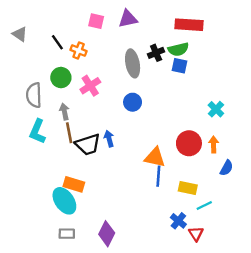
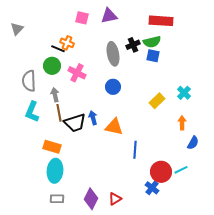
gray triangle: (20, 34) -> (17, 29), turned 40
black line: (57, 42) -> (58, 49), moved, turned -32
pink cross: (90, 86) -> (77, 73), turned -30
red circle: (189, 143) -> (161, 172), moved
orange triangle: (155, 157) -> (114, 127), moved
orange rectangle: (74, 184) -> (52, 147), moved
yellow rectangle: (188, 188) -> (157, 101), moved, turned -56
cyan ellipse: (64, 201) -> (55, 171), turned 40
cyan line: (204, 206) -> (181, 170), moved
red triangle: (196, 234) -> (115, 199), moved, turned 32

